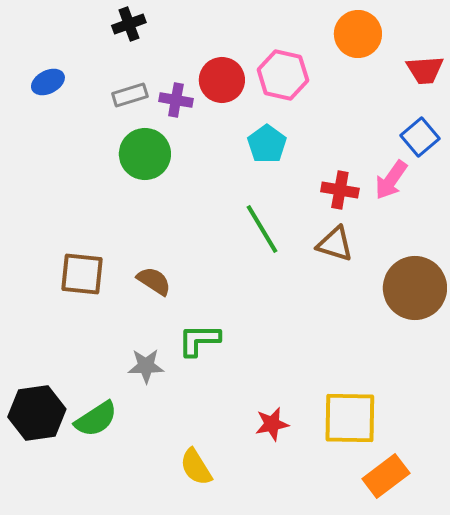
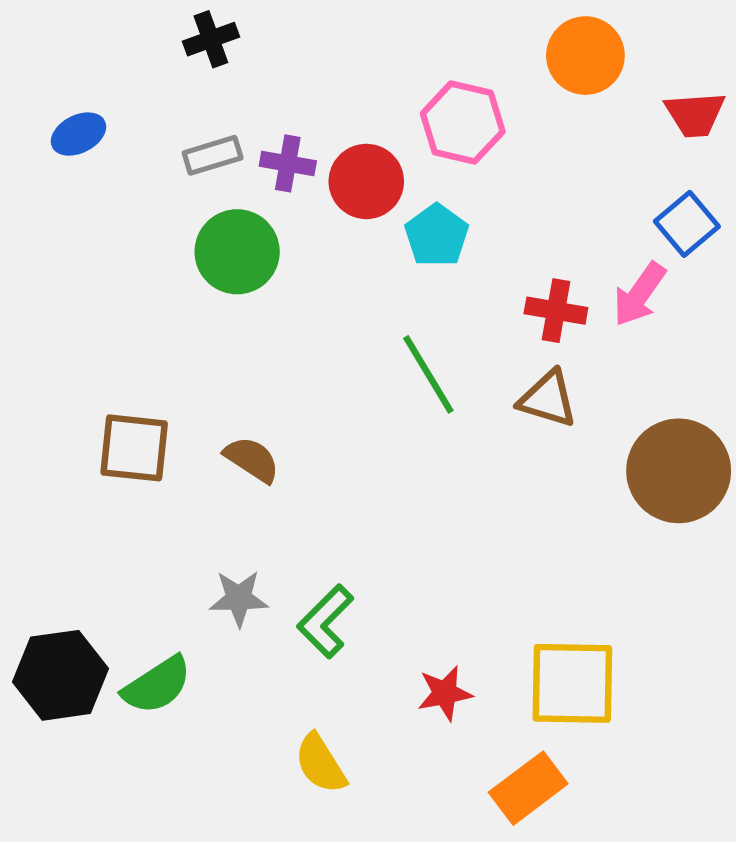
red circle: (222, 80) -> (366, 181), moved
green L-shape: (199, 340) -> (325, 621), moved, turned -45
orange rectangle: (386, 476) -> (528, 788), moved

